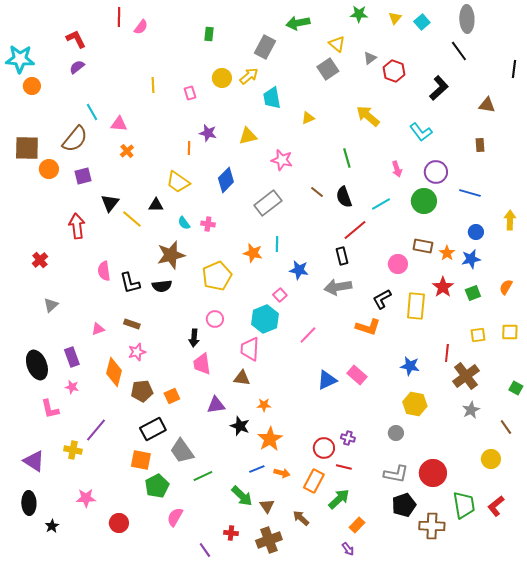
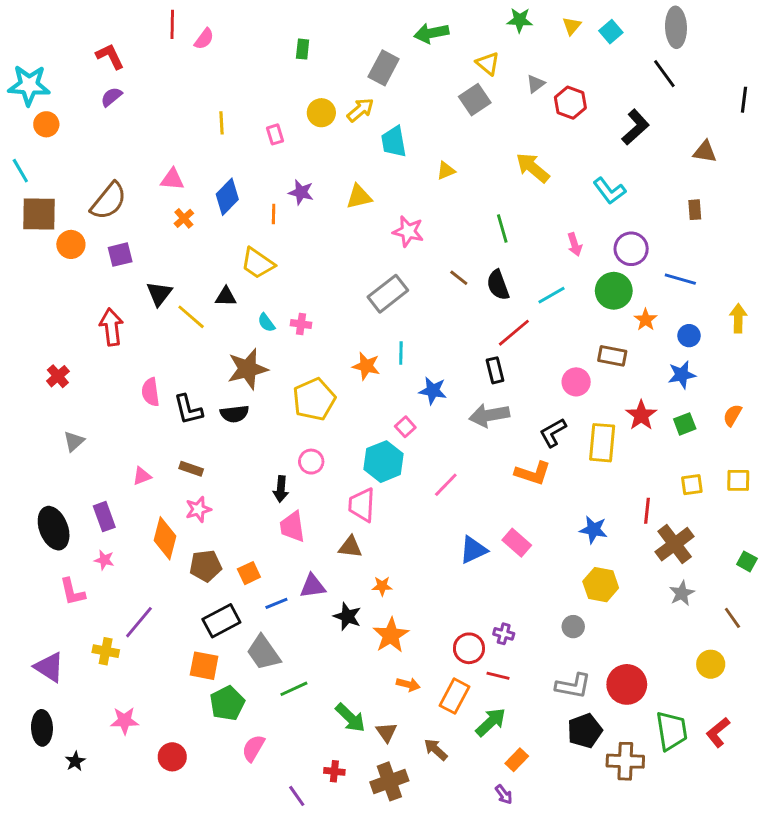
cyan line: (92, 112) -> (20, 171), moved
blue diamond: (226, 180) -> (227, 197), moved
orange star: (447, 253) -> (646, 320), moved
blue line: (257, 469) -> (276, 603), moved

